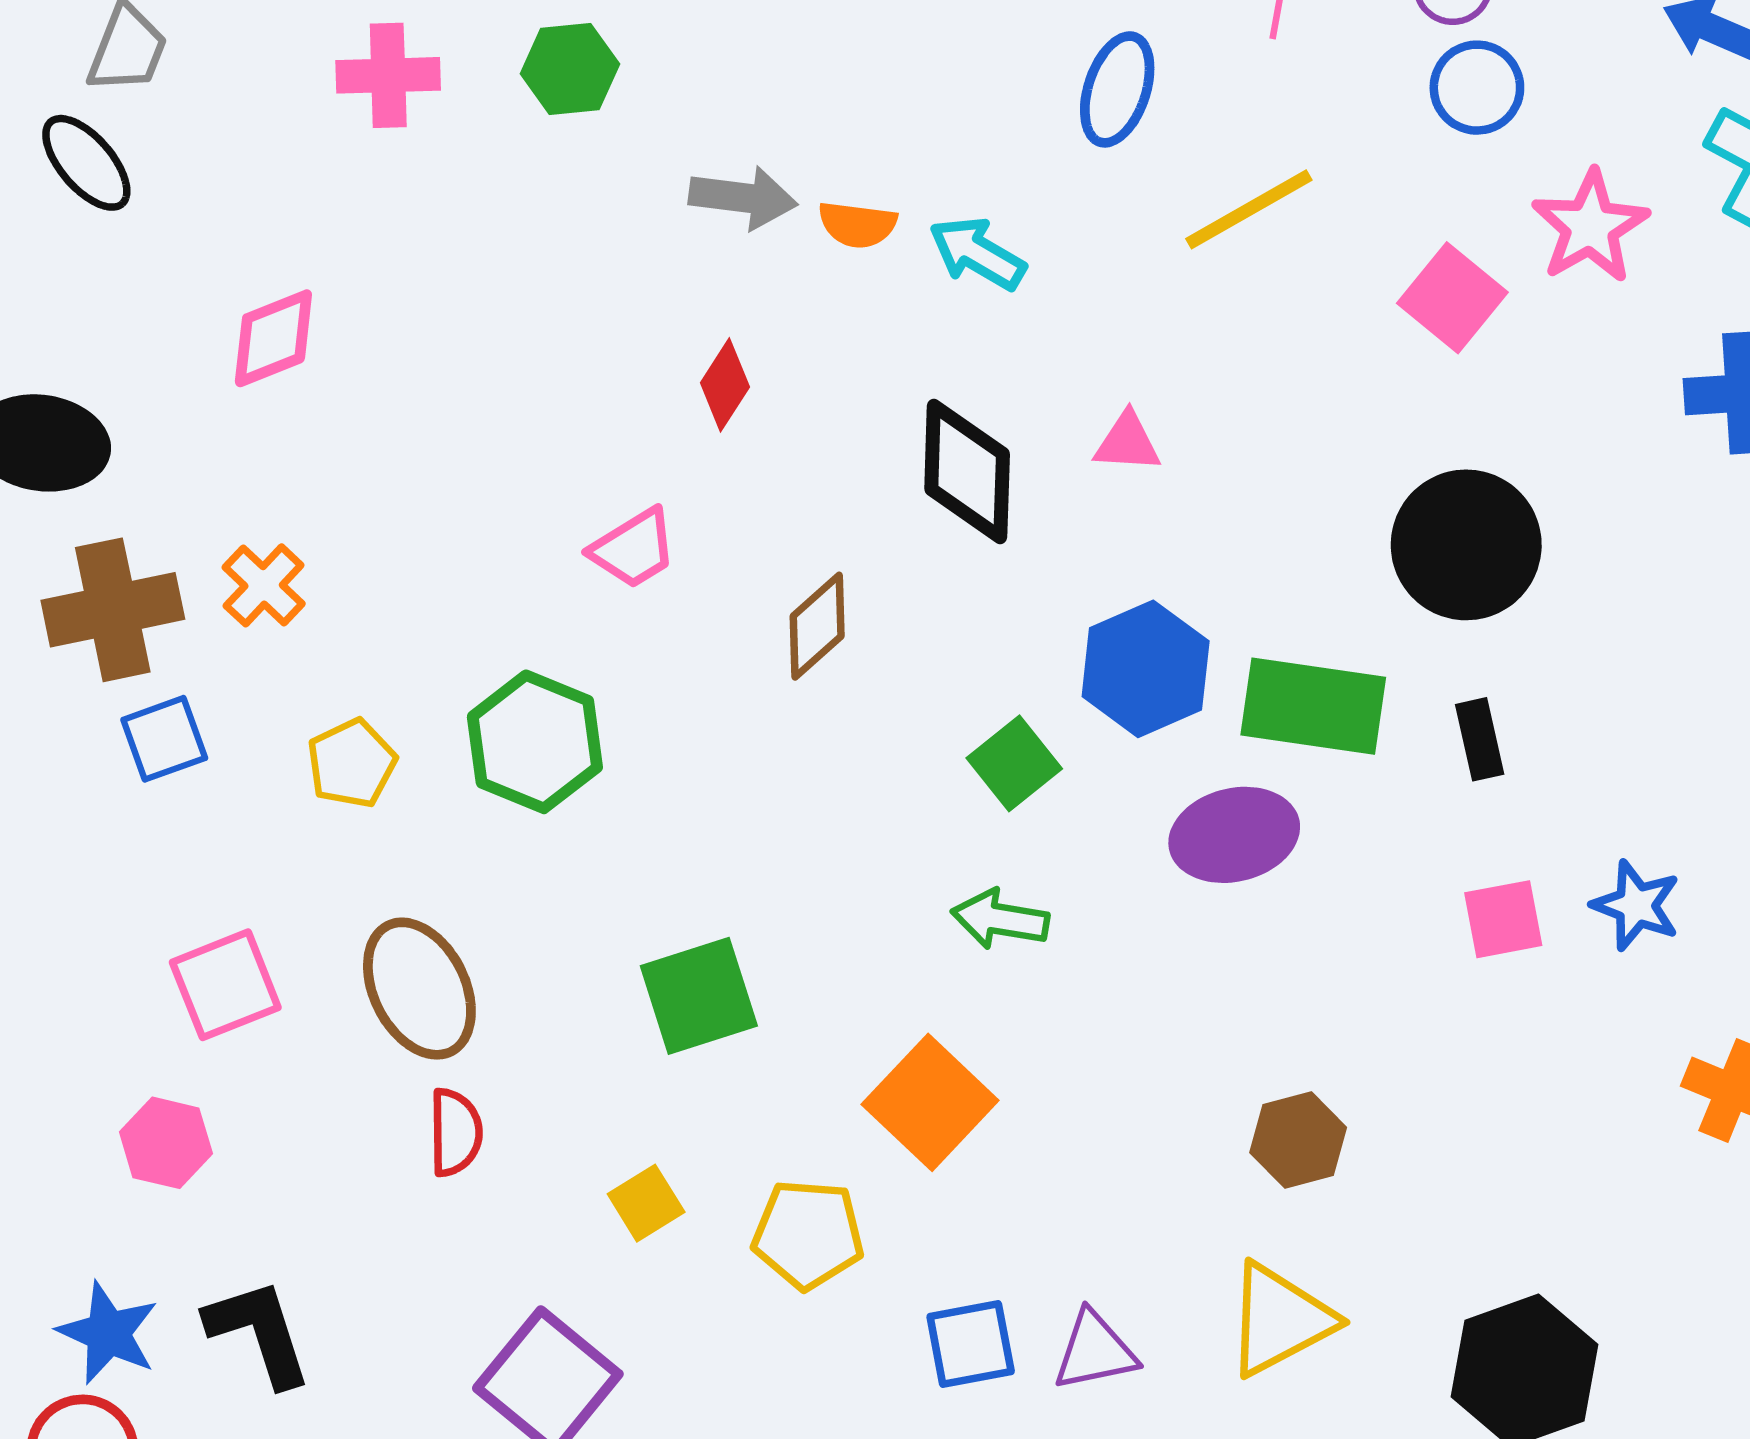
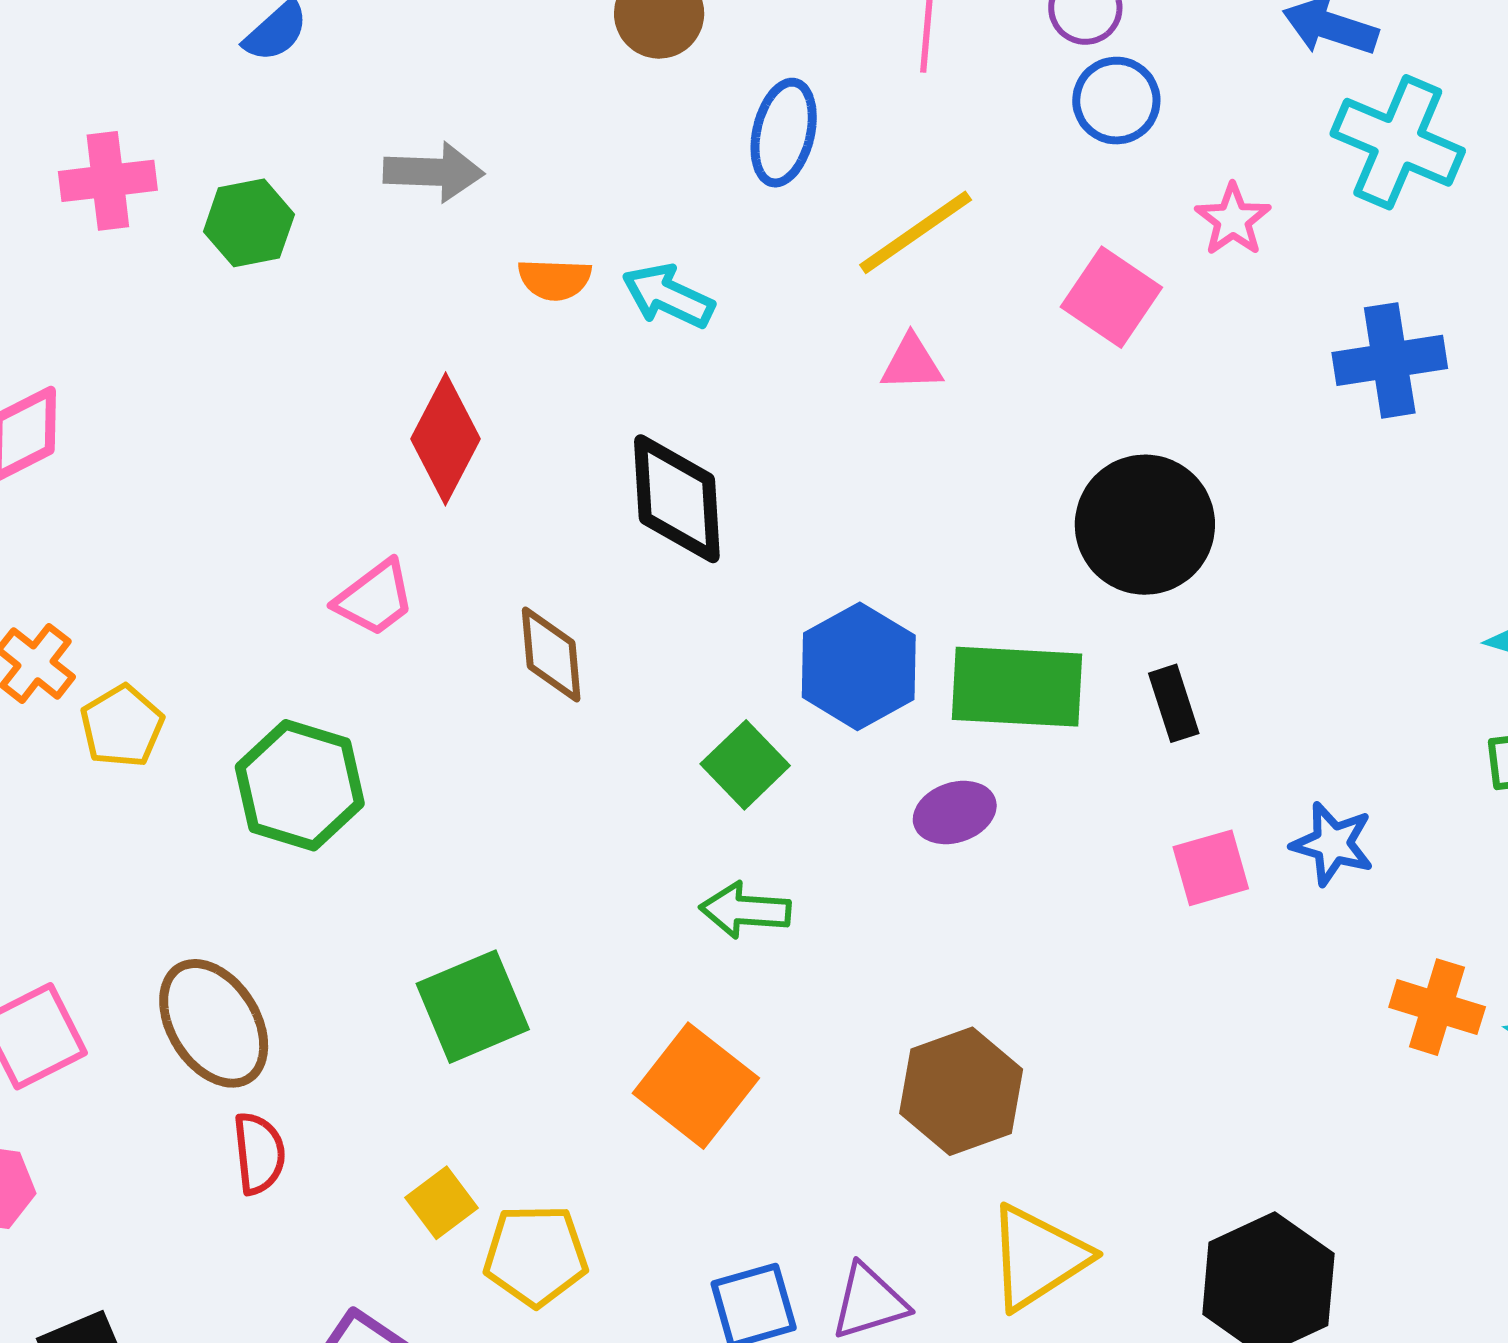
green hexagon: (570, 69) -> (249, 223), moved
gray arrow: (743, 198) -> (434, 172), moved
pink star: (1590, 227) -> (1233, 220), size x0.7
red diamond: (725, 385) -> (446, 439), size x1.5
pink triangle: (1127, 442) -> (912, 363), moved
brown diamond: (817, 626) -> (551, 654), turned -48
yellow pentagon: (352, 763) -> (122, 726), moved
purple ellipse: (1234, 835) -> (955, 812), size x0.7
brown hexagon: (1298, 1140) -> (961, 1091), moved, size x1.4
yellow pentagon: (808, 1234) -> (536, 1255), moved

